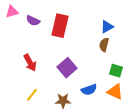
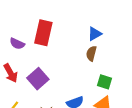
purple semicircle: (33, 21) -> (17, 44), moved
purple square: (67, 68) -> (38, 79), moved

